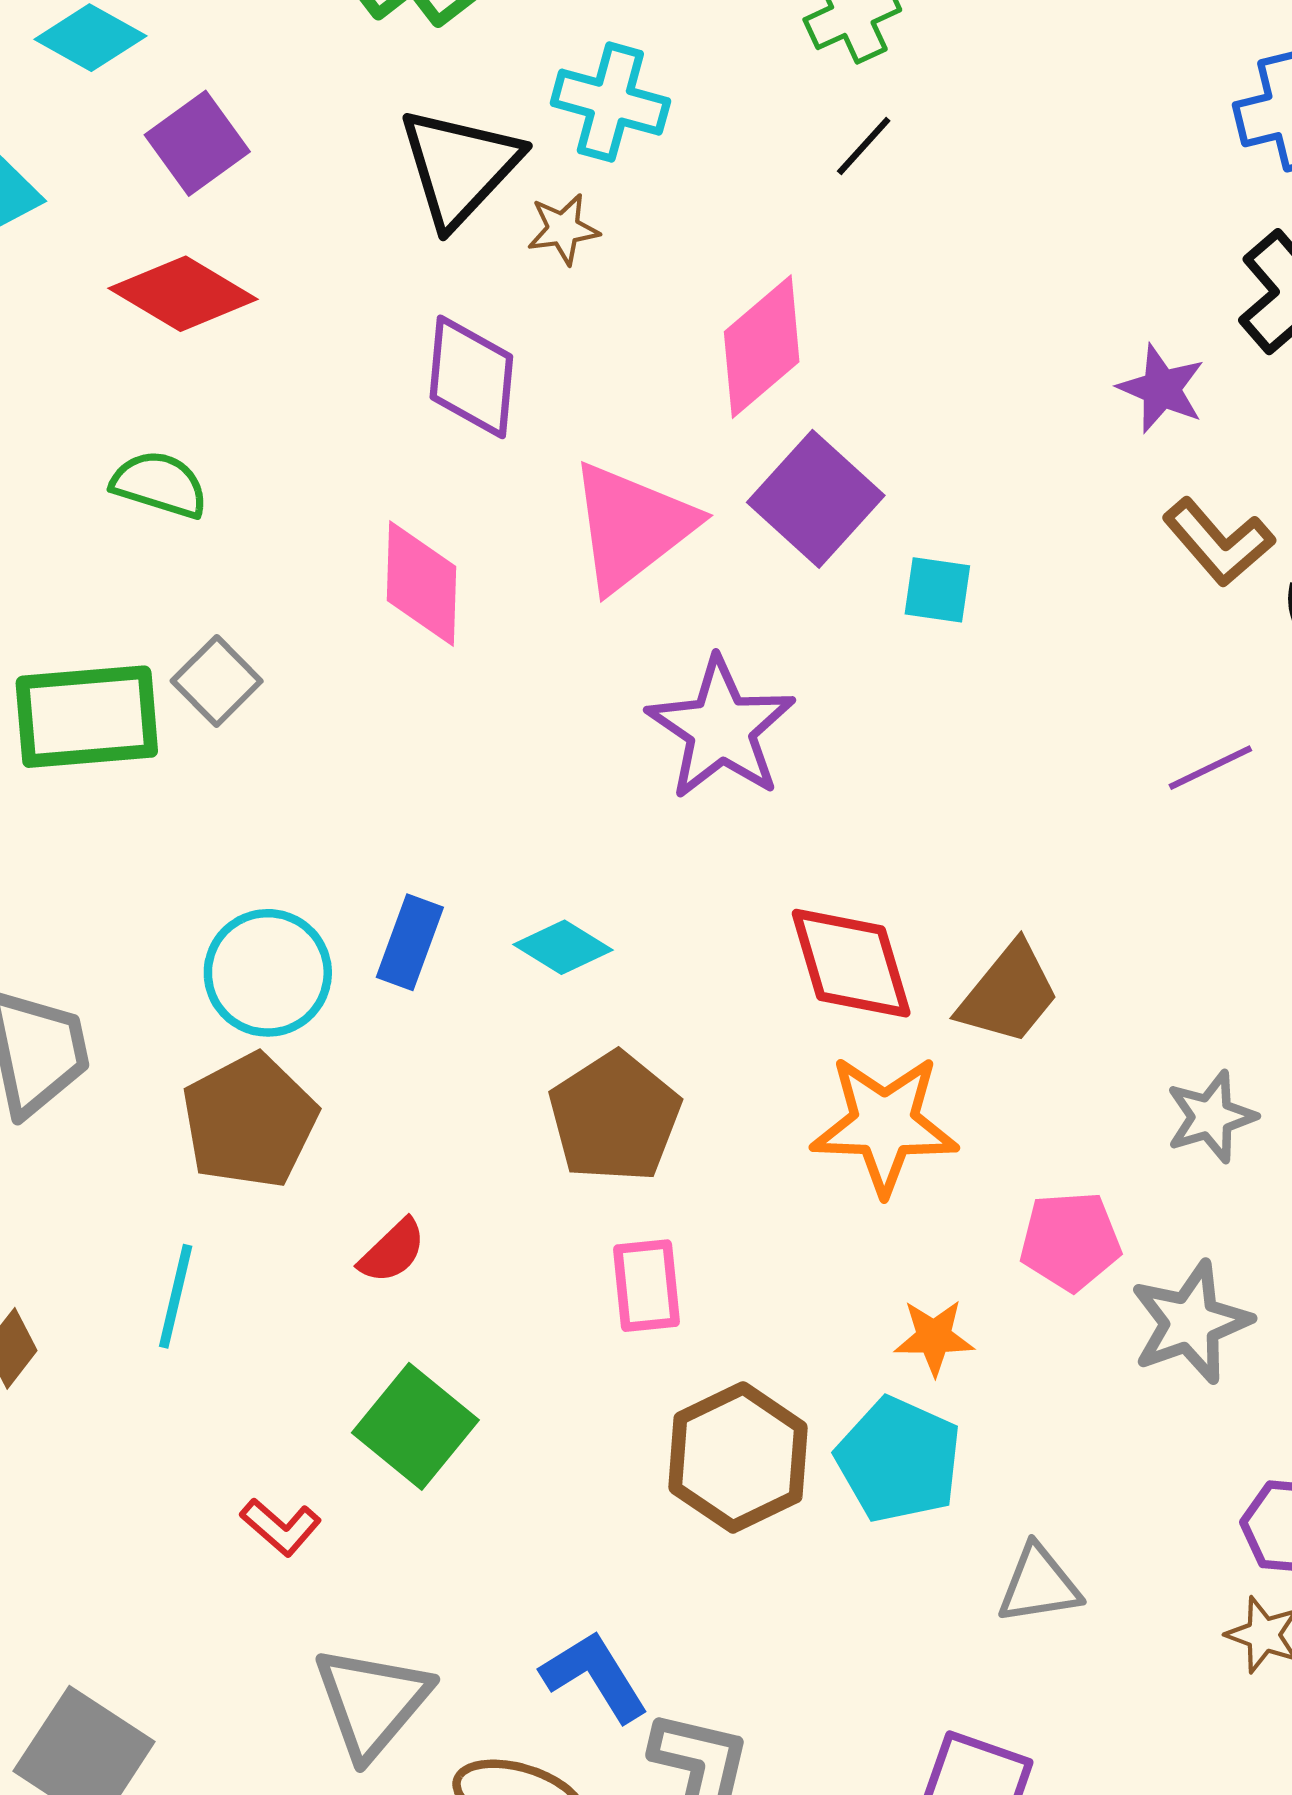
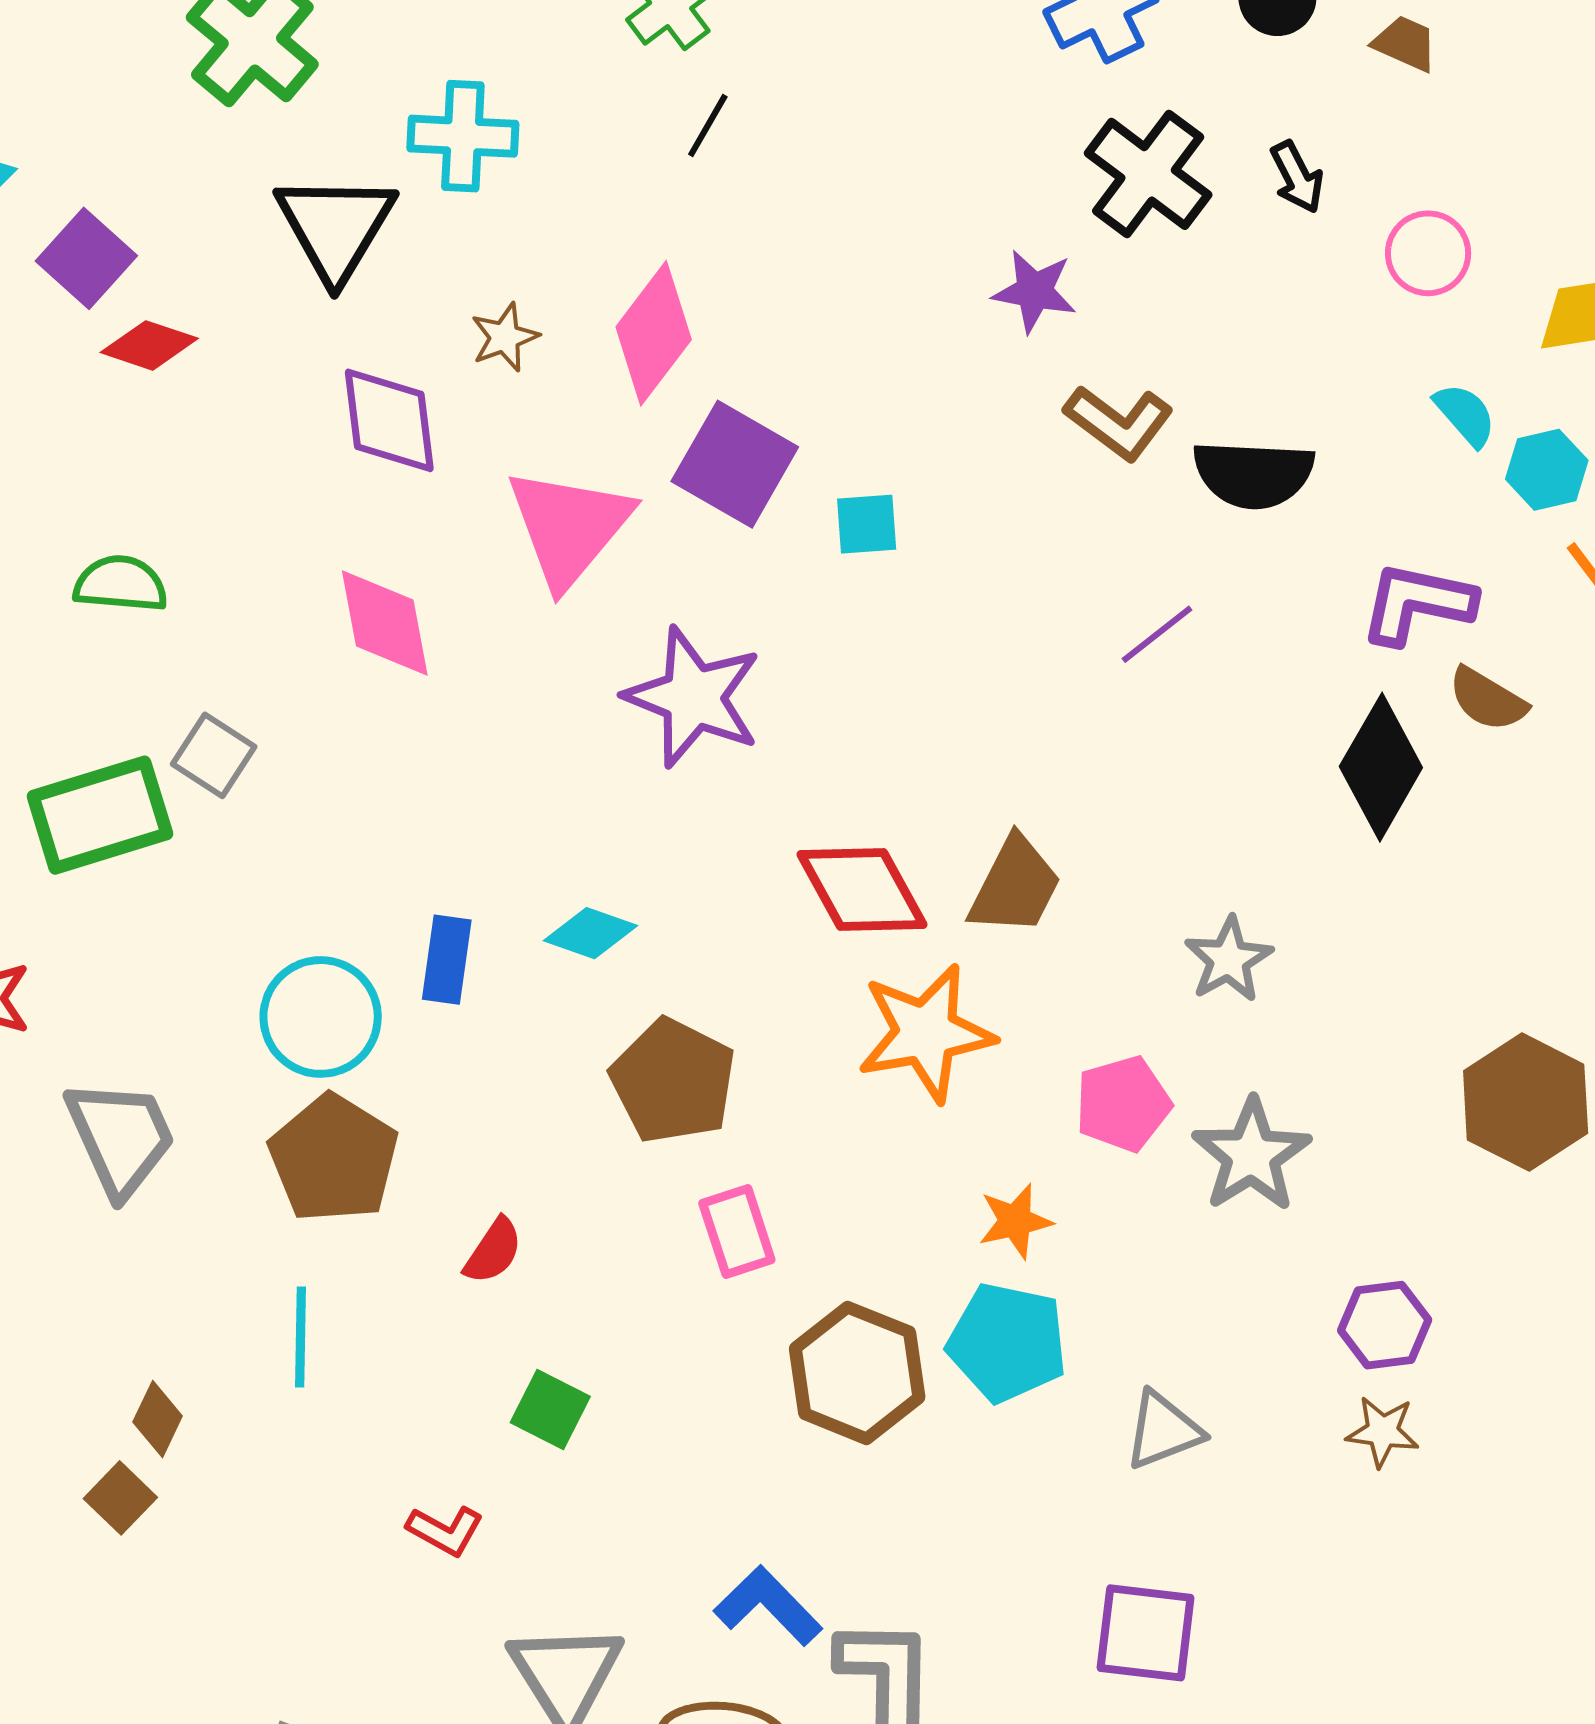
brown star: (563, 229) -> (505, 337), moved
red diamond: (183, 294) -> (149, 345), moved, size x0.7
green square: (415, 1426) -> (550, 1410), size x0.7

